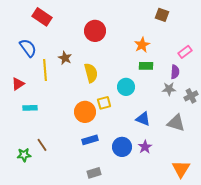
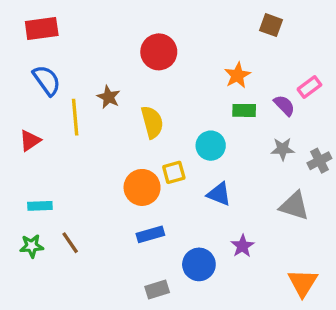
red rectangle: (42, 17) -> (42, 28), moved, turned -42
purple semicircle: (175, 72) -> (284, 105), moved, turned -48
cyan rectangle: (30, 108) -> (40, 206), moved
blue triangle: (143, 119) -> (219, 194), moved
blue circle: (122, 147) -> (199, 264), moved
green star: (24, 155) -> (32, 246), moved

